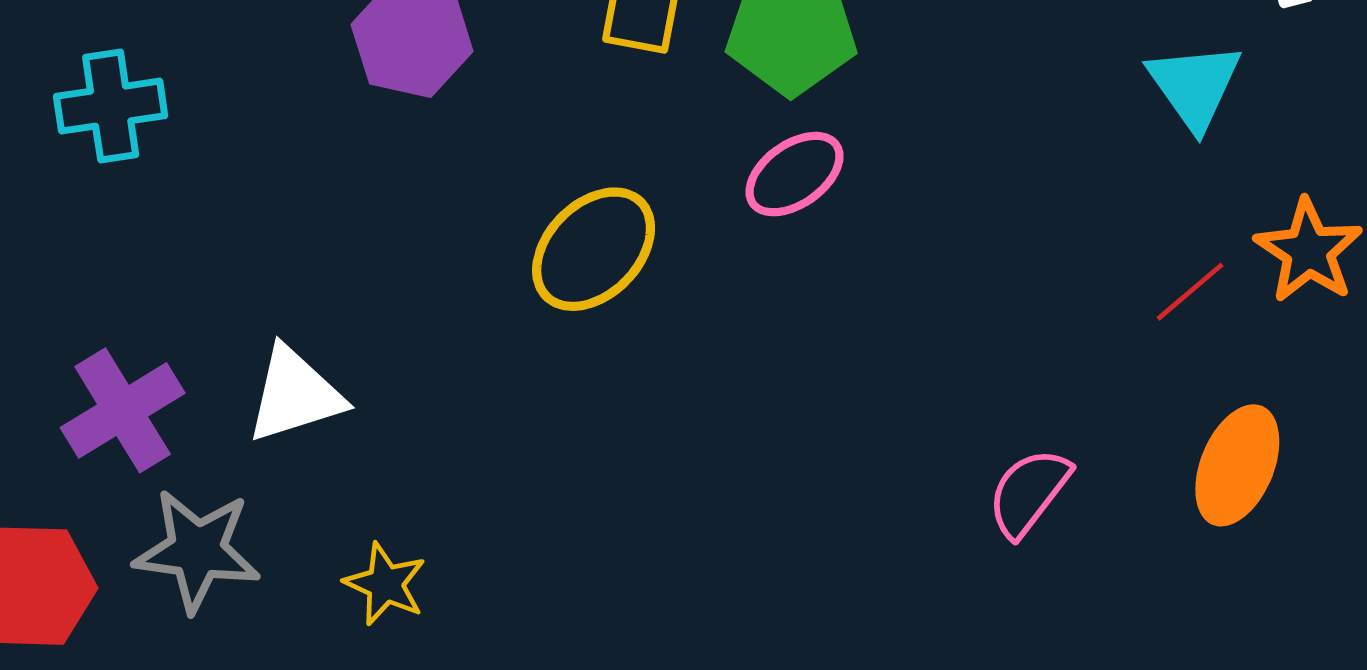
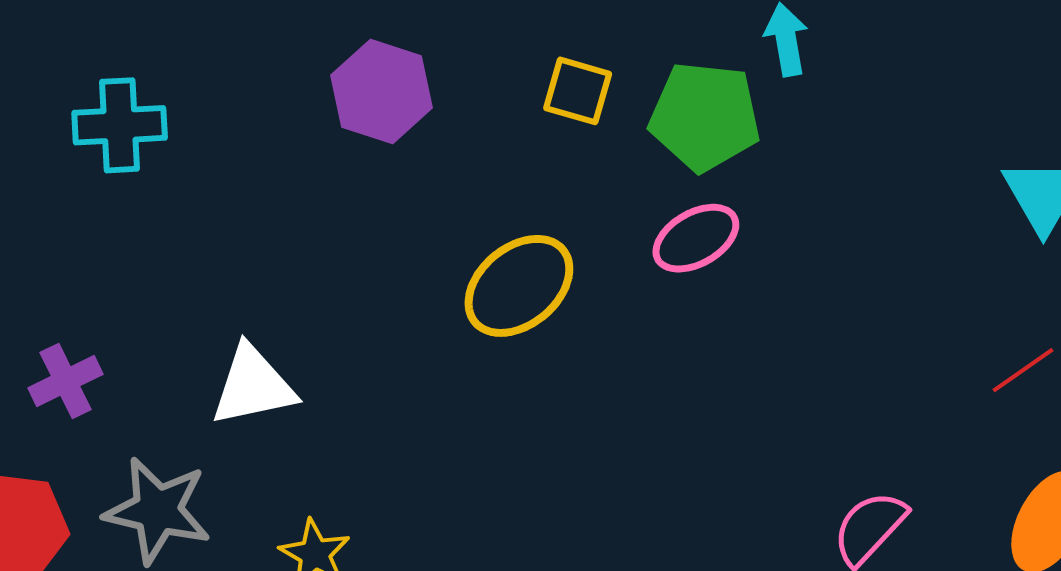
purple cross: (123, 410) -> (66, 381), moved, size x0.7

